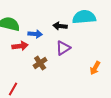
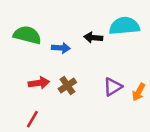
red arrow: (20, 46) -> (39, 83), moved
purple triangle: (63, 48) -> (113, 87), moved

